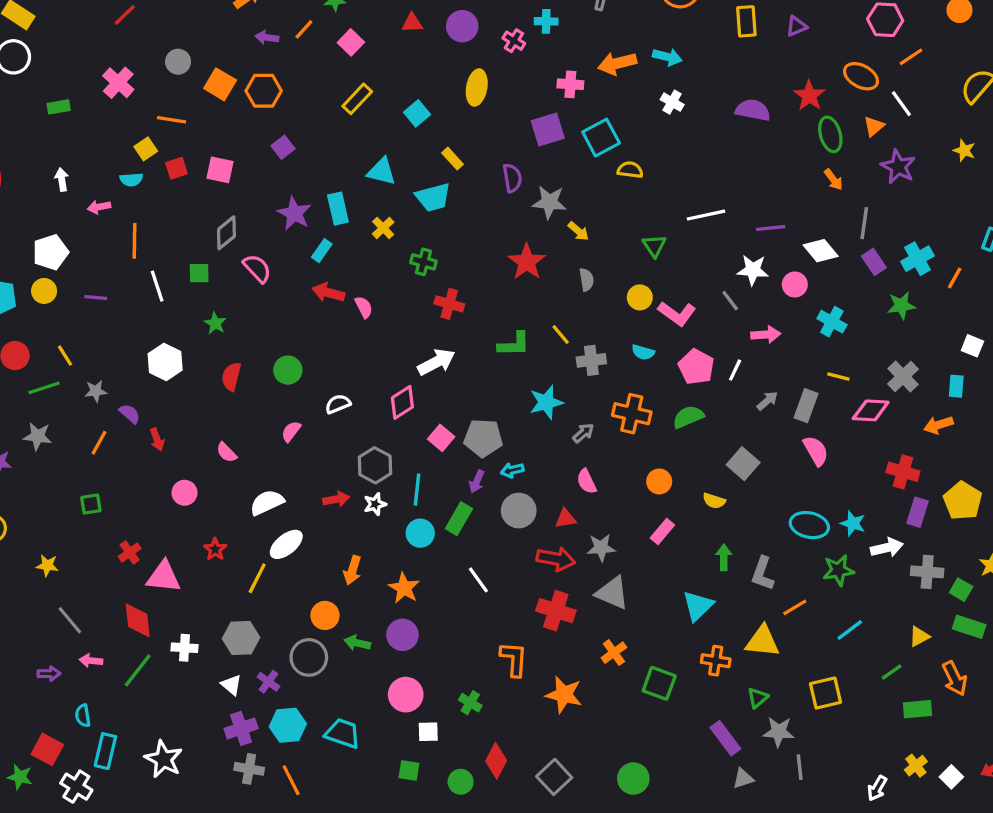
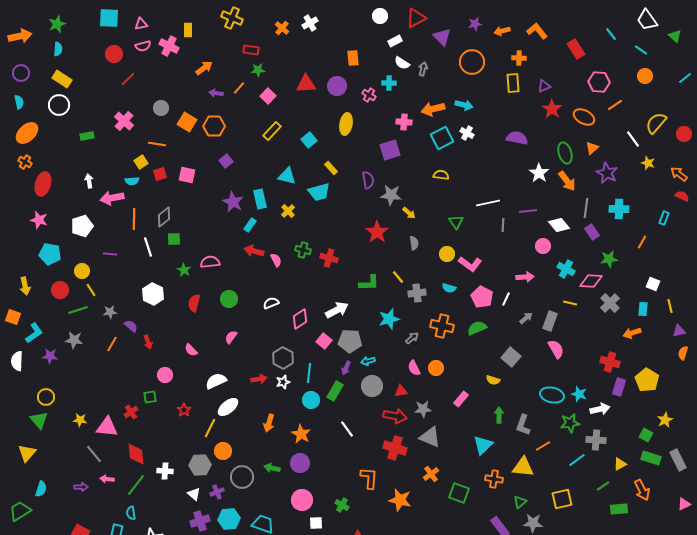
red triangle: (412, 23) -> (306, 84), size x1.5
red star: (809, 96) -> (552, 109), moved
white line: (901, 104) -> (633, 139), moved
cyan square: (601, 138) -> (442, 138), moved
orange arrow: (834, 180) -> (567, 181), size x1.5
pink arrow: (99, 207) -> (112, 198), size x1.6
gray diamond: (226, 233) -> (164, 217), moved
cyan cross: (917, 259) -> (619, 209), moved, turned 30
green cross: (423, 262) -> (303, 250), moved
pink semicircle: (257, 268) -> (210, 262), moved, turned -54
white star: (753, 270) -> (539, 173), moved, turned 30
yellow circle: (44, 291) -> (82, 271), moved
gray line: (730, 301) -> (503, 225), moved, turned 40
white arrow: (436, 362) -> (337, 310), moved
white semicircle: (338, 404) -> (271, 303), moved
pink diamond: (871, 410) -> (591, 281), moved
orange circle: (659, 481) -> (436, 368), moved
green square: (91, 504) -> (150, 397), moved
gray cross: (927, 572) -> (596, 440), moved
pink triangle: (164, 577) -> (107, 427), moved
orange circle: (325, 615) -> (223, 451), moved
purple cross: (268, 682) -> (217, 492), turned 32
cyan semicircle: (83, 716) -> (131, 513), moved

